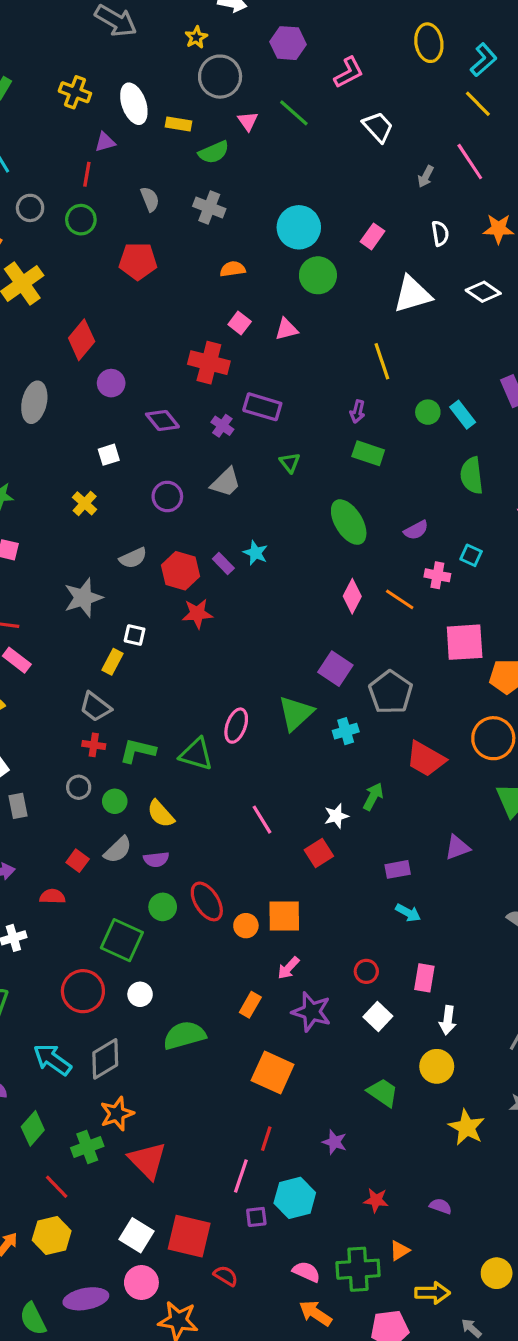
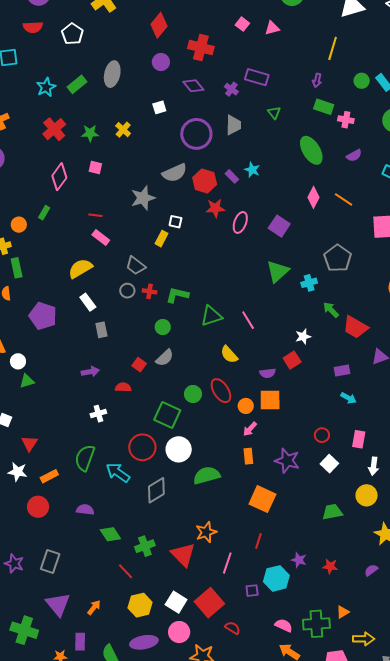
red diamond: (82, 340) -> (159, 25), moved
yellow line: (382, 361) -> (333, 48), turned 35
red cross: (209, 363) -> (201, 47), moved
gray trapezoid: (226, 482) -> (233, 125), turned -45
purple circle: (167, 496) -> (196, 134), size x1.6
yellow cross: (85, 503) -> (123, 130), moved
gray semicircle: (133, 558) -> (175, 173), size x1.4
pink cross: (437, 575) -> (346, 120), moved
purple square: (335, 669) -> (279, 226), moved
gray trapezoid: (95, 707) -> (136, 266), moved
pink ellipse: (236, 726) -> (240, 222), moved
green triangle: (196, 754) -> (211, 316), moved, turned -35
red trapezoid: (426, 759) -> (355, 327), moved
gray circle: (79, 787) -> (127, 291), moved
green arrow: (373, 797) -> (331, 310), moved, turned -72
yellow semicircle: (161, 814) -> (229, 354), moved
pink line: (262, 820) -> (248, 320), moved
purple semicircle: (156, 859) -> (268, 373), moved
pink arrow: (288, 968) -> (250, 429), moved
white circle: (140, 994) -> (179, 449), size x1.6
orange rectangle: (250, 1005) -> (248, 456), turned -35
cyan arrow: (52, 1060) -> (118, 473), moved
green trapezoid: (383, 1093) -> (332, 512), turned -45
orange star: (117, 1114) -> (206, 532), moved
green diamond: (33, 1128) -> (110, 534), turned -75
purple star: (335, 1142) -> (299, 560), moved
pink line: (241, 1176) -> (227, 563), moved
red star: (376, 1200) -> (330, 566), moved
purple semicircle: (441, 1206) -> (371, 570), moved, turned -56
yellow hexagon: (52, 1236) -> (140, 605), moved
red square: (189, 1236) -> (209, 603), turned 36

